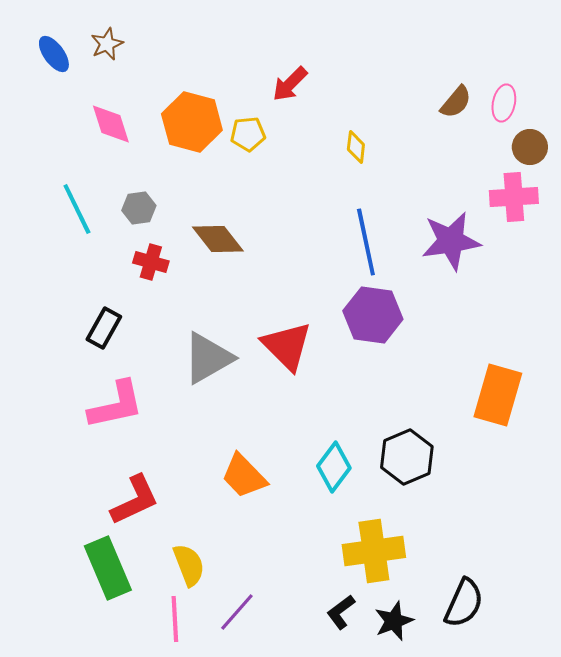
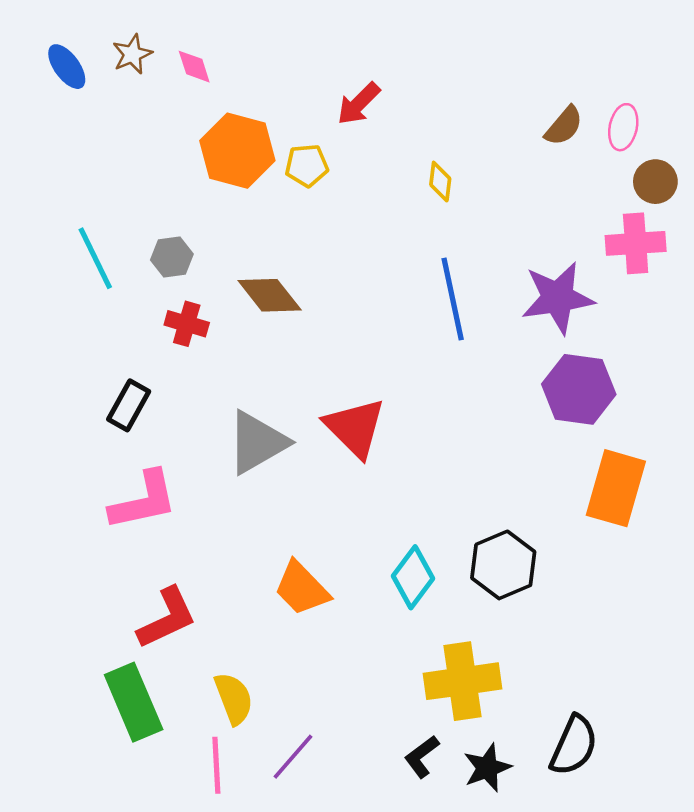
pink diamond: (111, 124) -> (194, 67), moved, size x0.7
purple hexagon: (373, 315) -> (579, 389), moved

